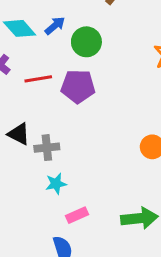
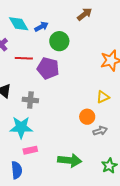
gray cross: (47, 148) -> (30, 100), moved
cyan star: (56, 184) -> (21, 127), size x1.6

